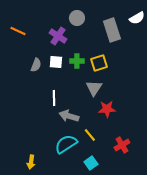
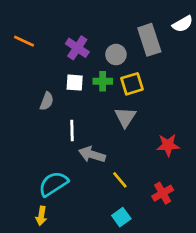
gray circle: (77, 18) -> (116, 55), moved
gray semicircle: (36, 65) -> (47, 101), moved
red star: (107, 109) -> (168, 145), moved
cyan semicircle: (66, 144) -> (53, 184), moved

